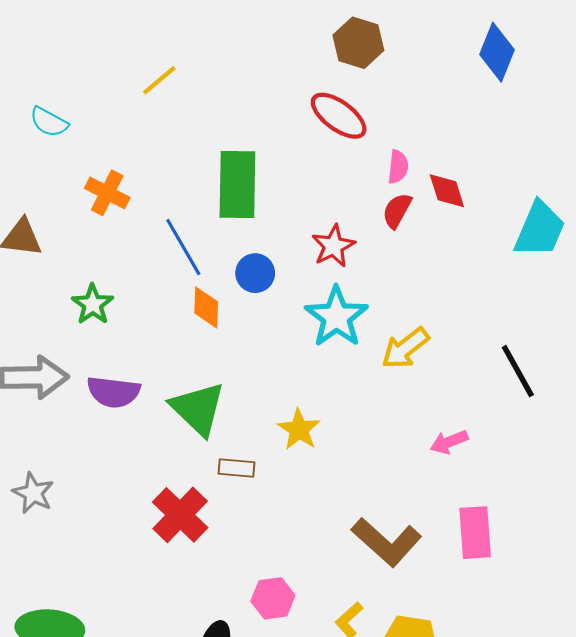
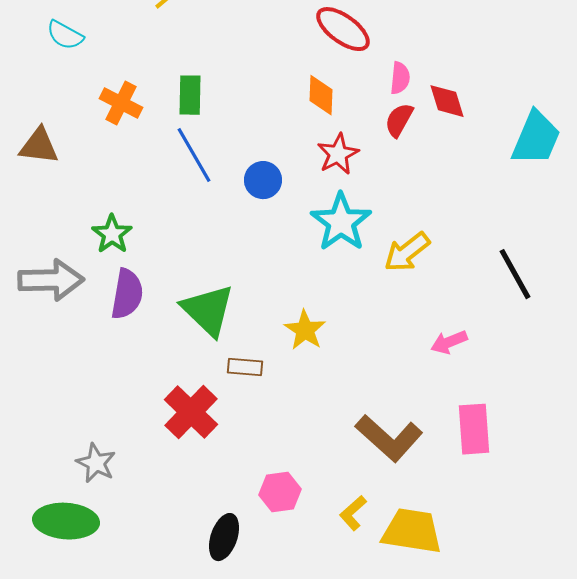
green rectangle: (237, 184) -> (190, 95), moved, size x0.6
green star: (93, 304) -> (112, 234), moved
orange diamond: (206, 307) -> (321, 95), moved
purple semicircle: (113, 392) -> (127, 294), turned -87
gray star: (33, 493) -> (96, 463), moved

